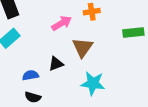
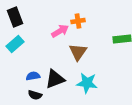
orange cross: (92, 12) -> (78, 21), moved
black triangle: (56, 64) -> (55, 79), moved, size x1.5

